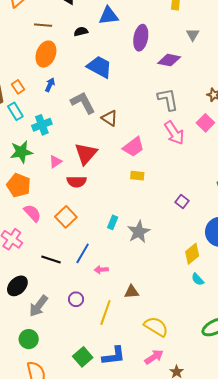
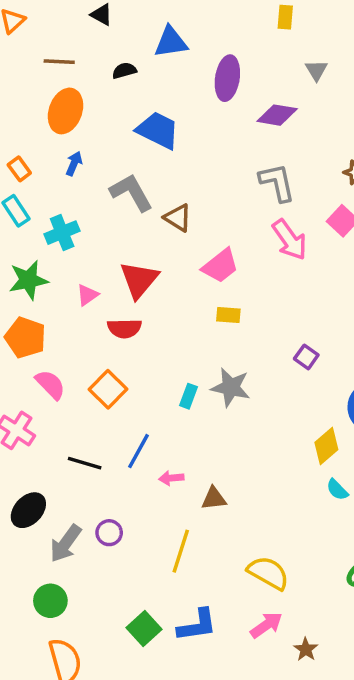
gray star: (139, 232) -> (231, 387), moved, turned -30
brown triangle: (132, 292) -> (214, 499), moved
purple circle: (76, 299) -> (109, 533), moved

